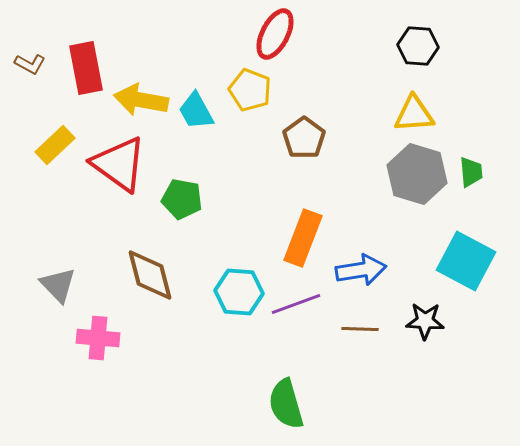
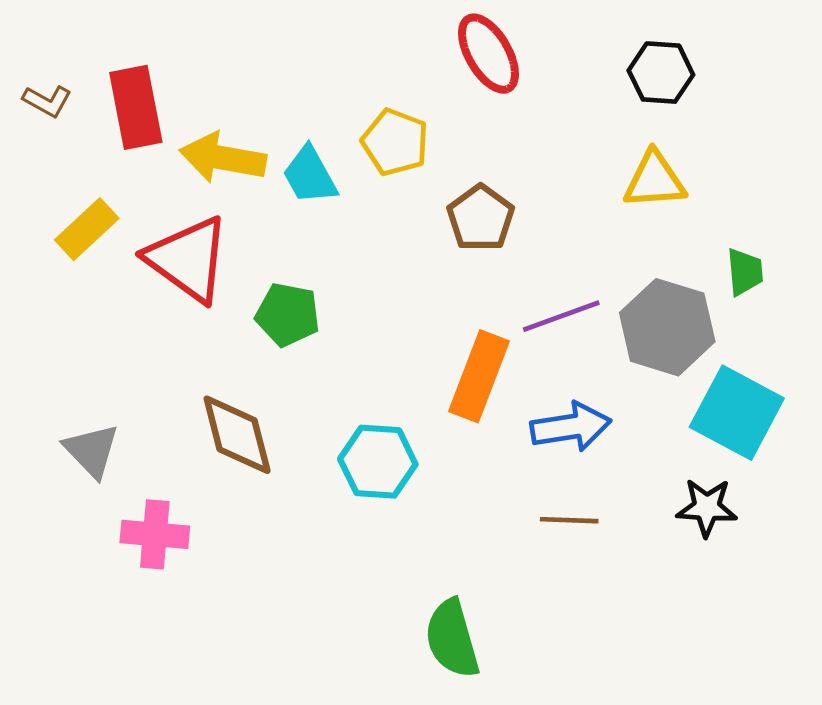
red ellipse: (275, 34) -> (488, 54), moved, turned -57
gray hexagon: (417, 174) -> (667, 327), moved
purple line: (296, 304) -> (561, 316), moved
black star: (425, 321) -> (707, 507), moved

